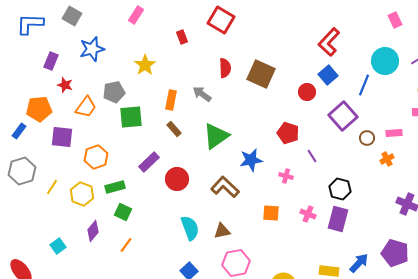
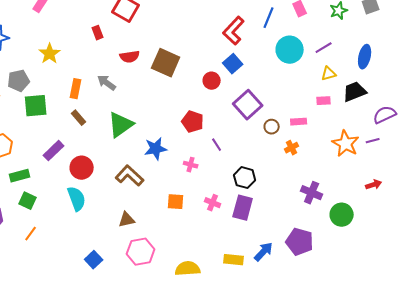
red rectangle: (182, 37) -> (98, 33), moved
red semicircle: (225, 68) -> (130, 57), turned 84
blue line: (364, 85) -> (269, 18), moved
cyan semicircle: (190, 228) -> (77, 199), moved

